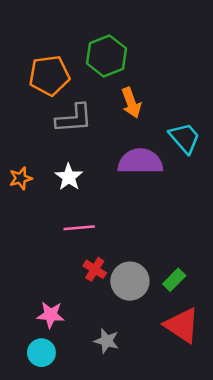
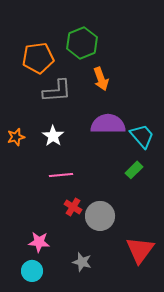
cyan trapezoid: (185, 138) -> (142, 136), moved
green rectangle: (174, 280) -> (134, 170), moved
red triangle: (182, 325) -> (140, 250), turned 32

